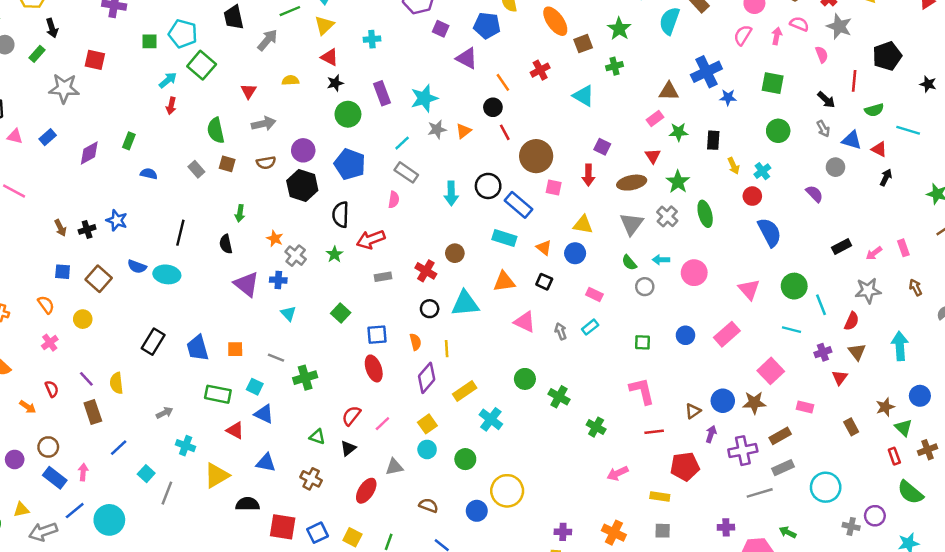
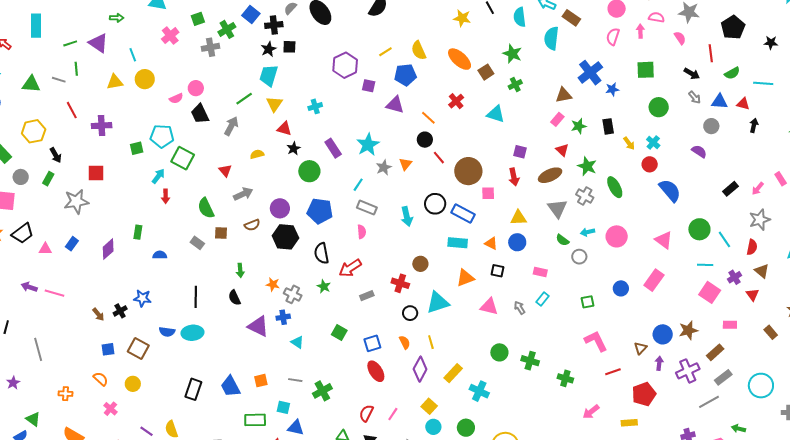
pink square: (771, 371) -> (710, 292), moved

